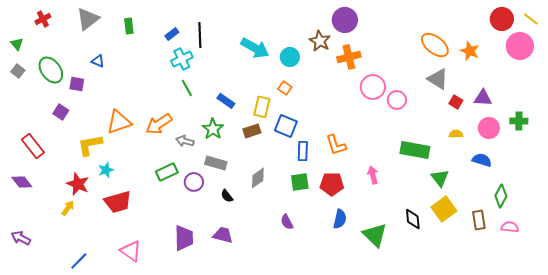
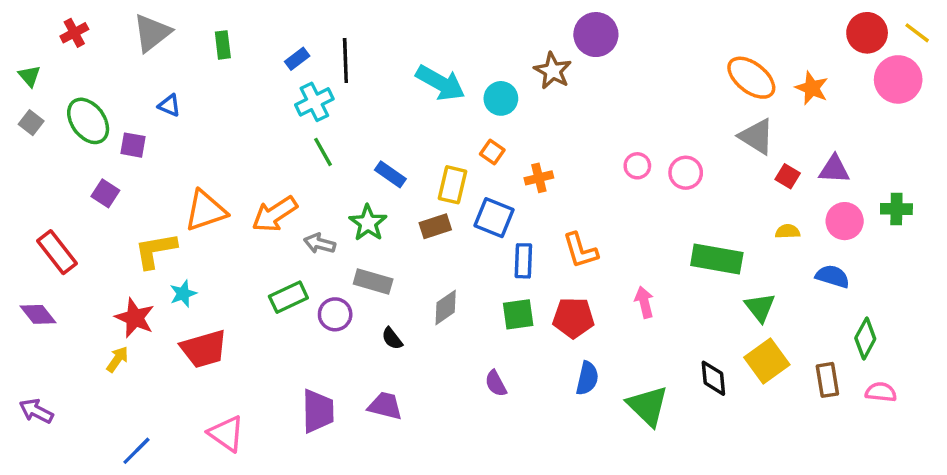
orange cross: (349, 57) -> (539, 178), moved, size x0.7
pink circle: (373, 87) -> (637, 166), moved, size x0.6

